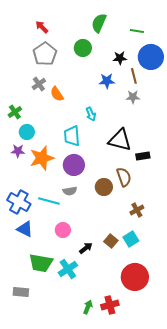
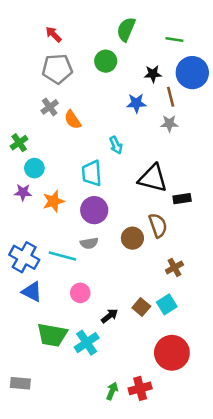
gray pentagon: (45, 54) -> (57, 69), turned 30
orange star: (42, 158) -> (53, 201), size x0.7
gray rectangle: (21, 292) -> (20, 383), moved

